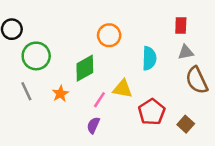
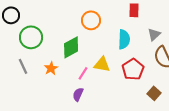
red rectangle: (181, 26) -> (134, 10), moved
gray triangle: (186, 52) -> (154, 34), turned -32
red pentagon: (152, 112) -> (133, 69), moved

